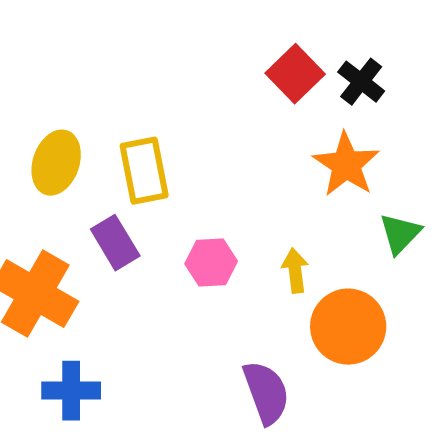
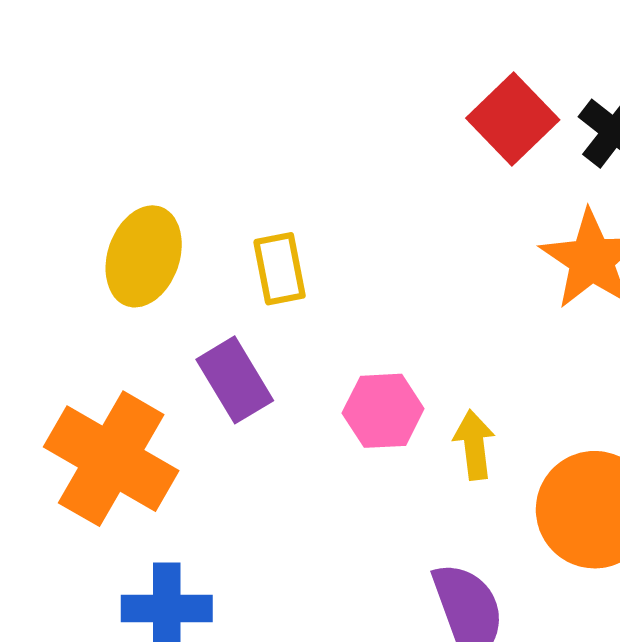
yellow rectangle: (144, 171) -> (280, 269), size x0.7
yellow arrow: (295, 271) -> (474, 445), moved

